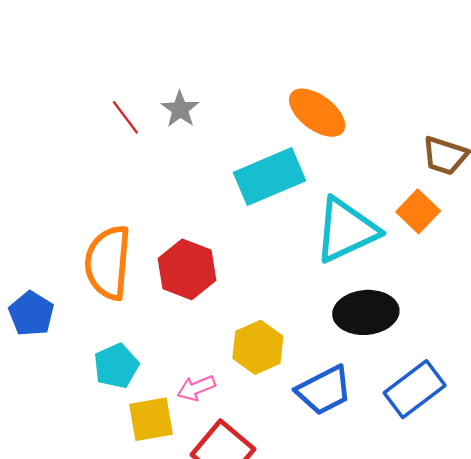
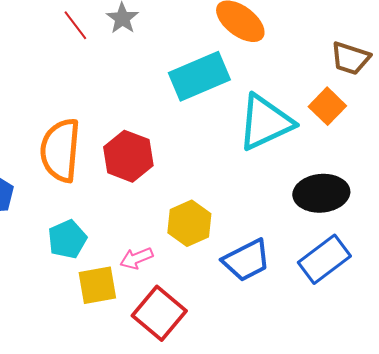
black ellipse: (366, 312) -> (321, 193), moved

